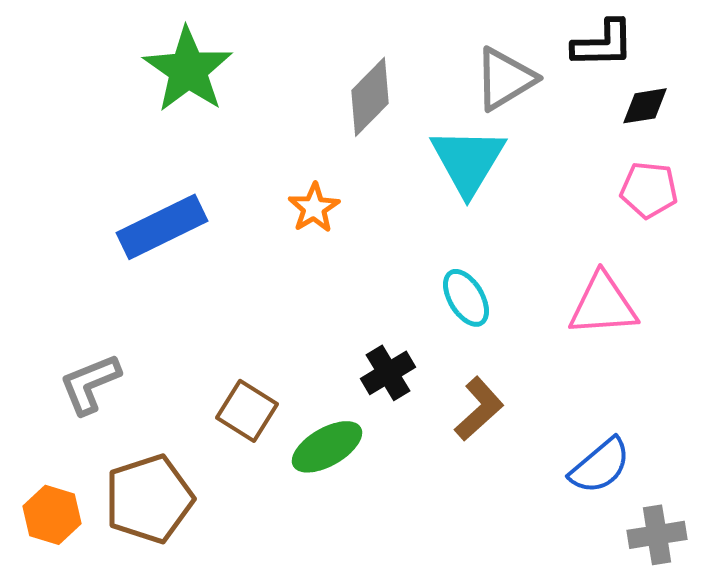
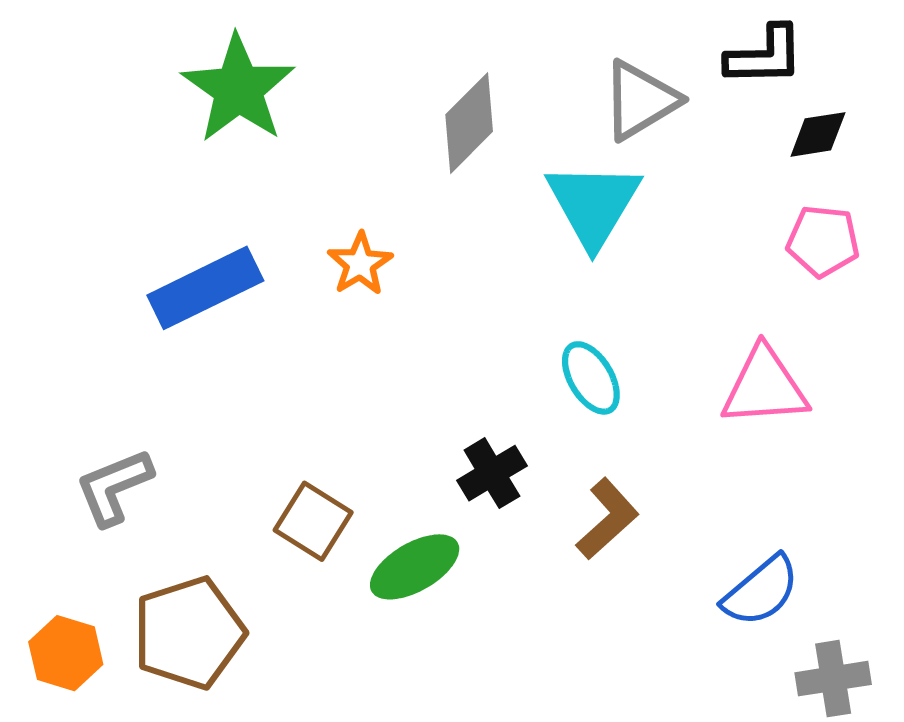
orange star: (314, 208) -> (360, 264), moved

